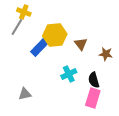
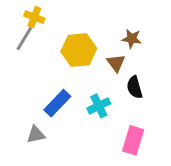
blue rectangle: (40, 47) -> (57, 103), moved
brown star: (106, 54) -> (132, 39), moved
black semicircle: (94, 80) -> (135, 87), moved

